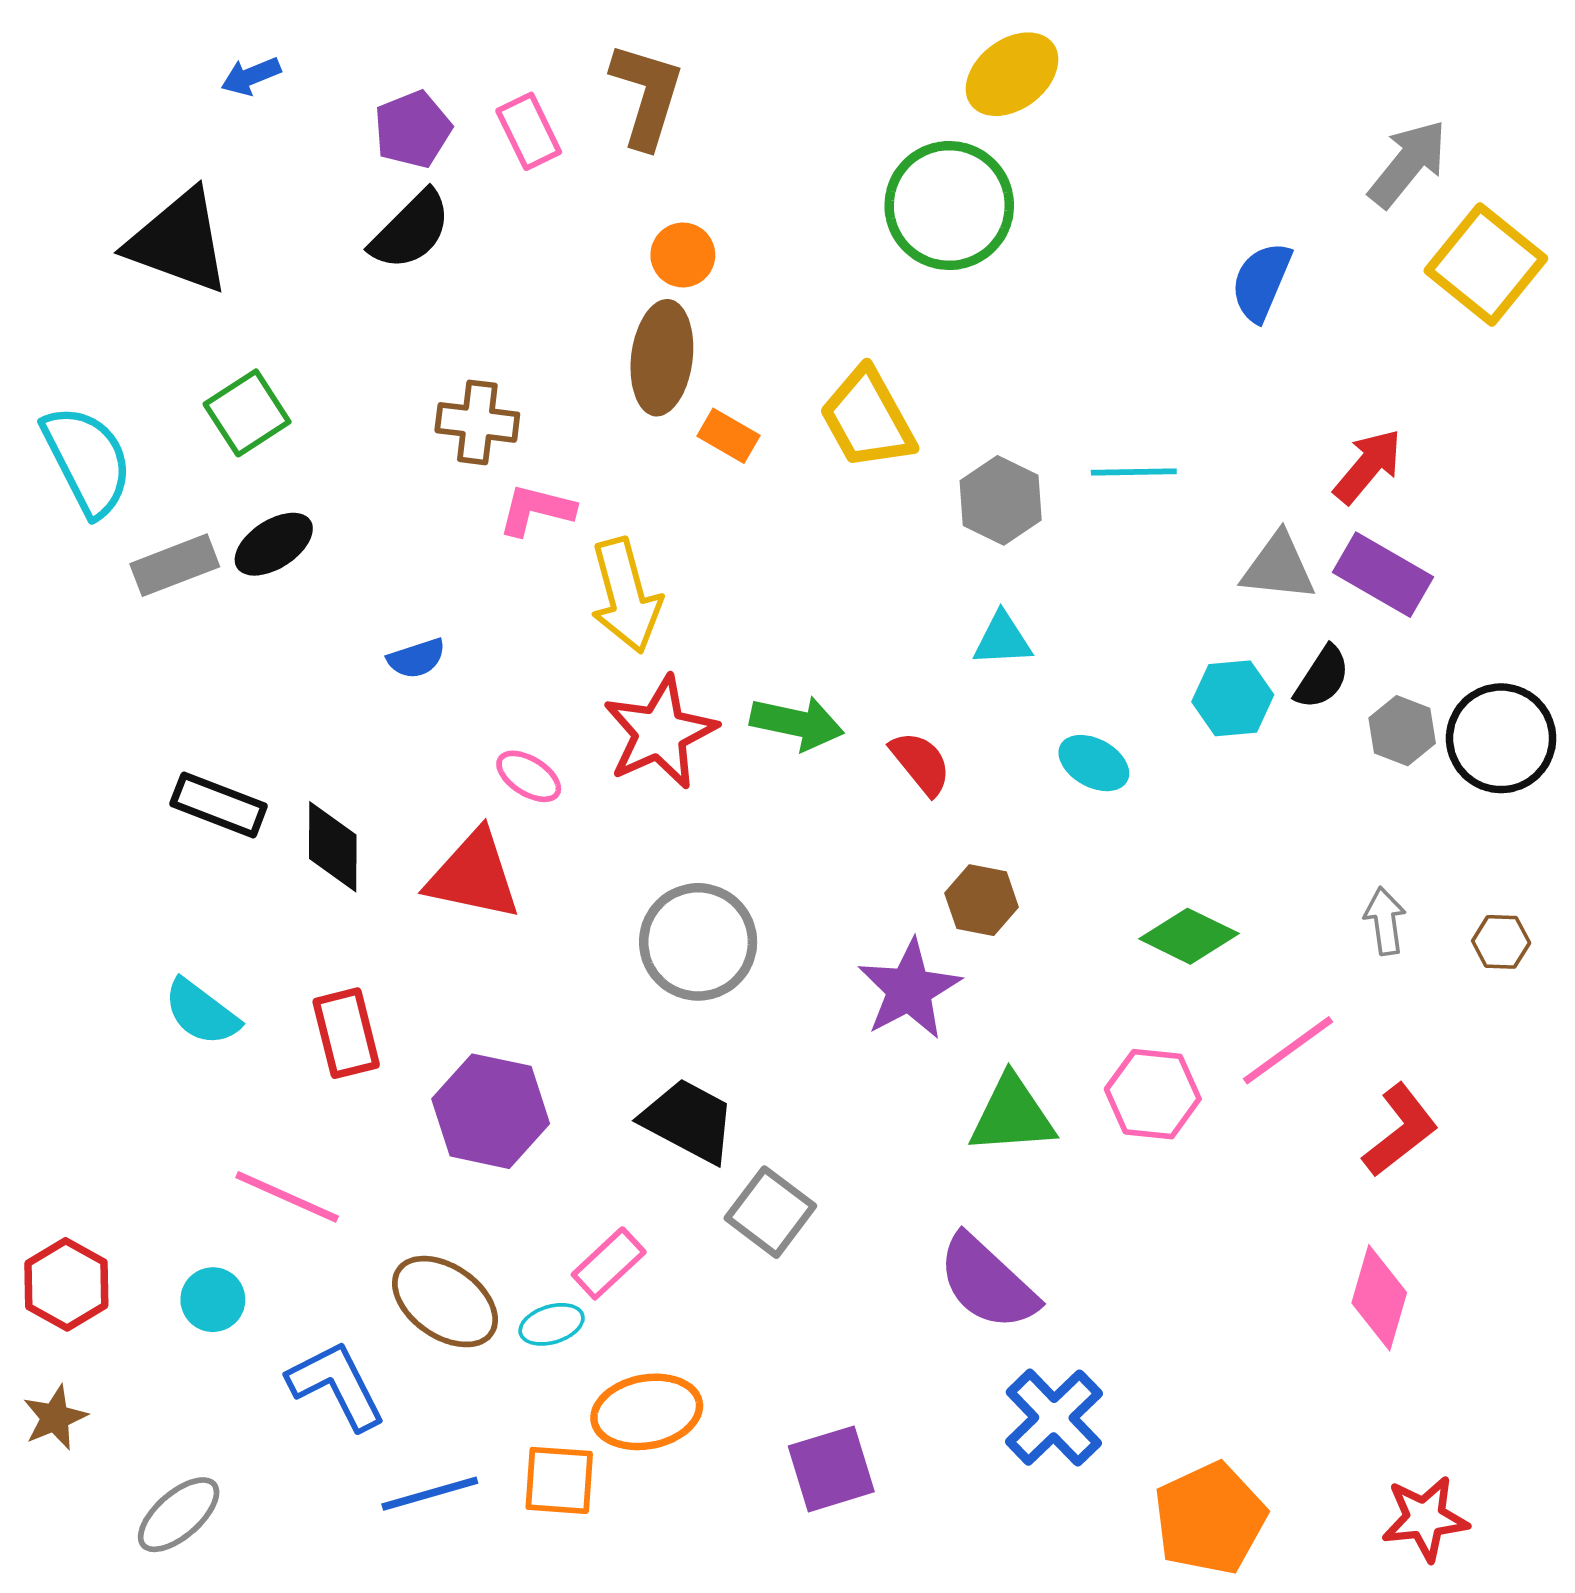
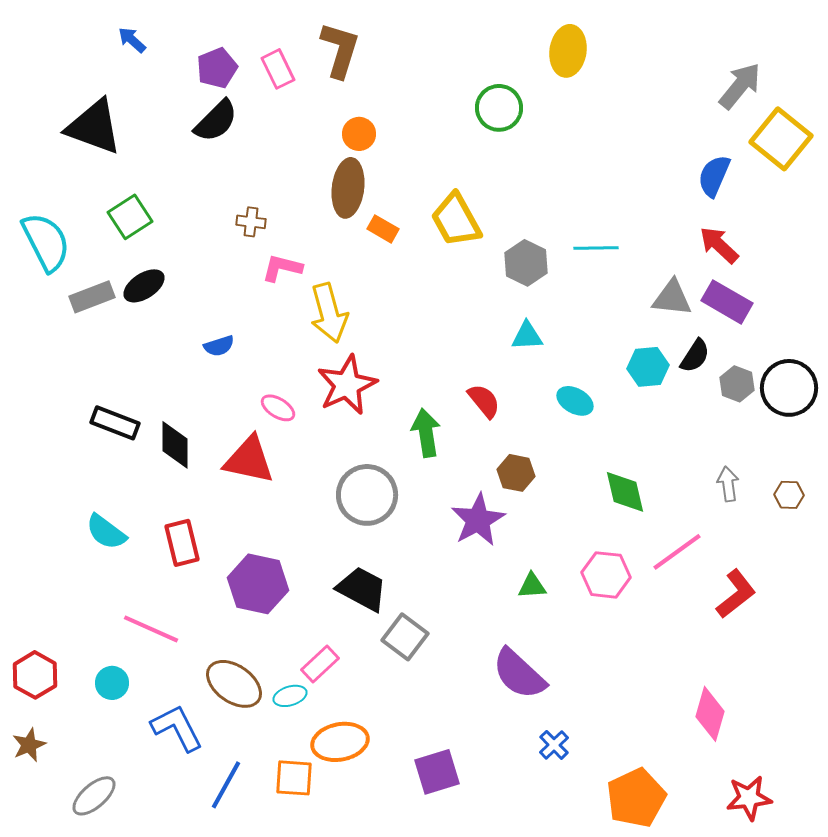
yellow ellipse: (1012, 74) -> (568, 51), moved, turned -45
blue arrow: (251, 76) -> (132, 40), turned 64
green circle: (949, 206) -> (499, 108), size x0.7
blue semicircle: (1261, 282) -> (714, 176), moved
brown cross: (477, 422) -> (251, 222), size x0.7
red arrow: (1368, 466) -> (719, 245), turned -87
green arrow: (797, 723) -> (426, 433), moved, turned -111
green diamond: (1189, 936) -> (625, 492), turned 51
green triangle: (1012, 1115) -> (532, 586), size x0.6
pink diamond: (1379, 1298) -> (710, 714), moved
blue cross: (1054, 1418) -> (554, 745), size x0.6
blue line: (430, 1494) -> (226, 785), turned -45

